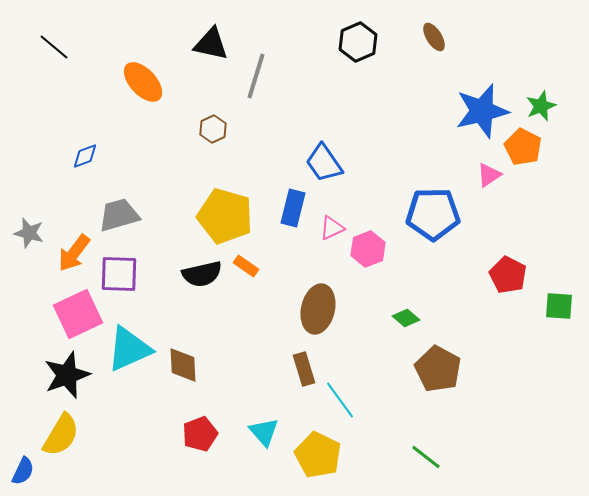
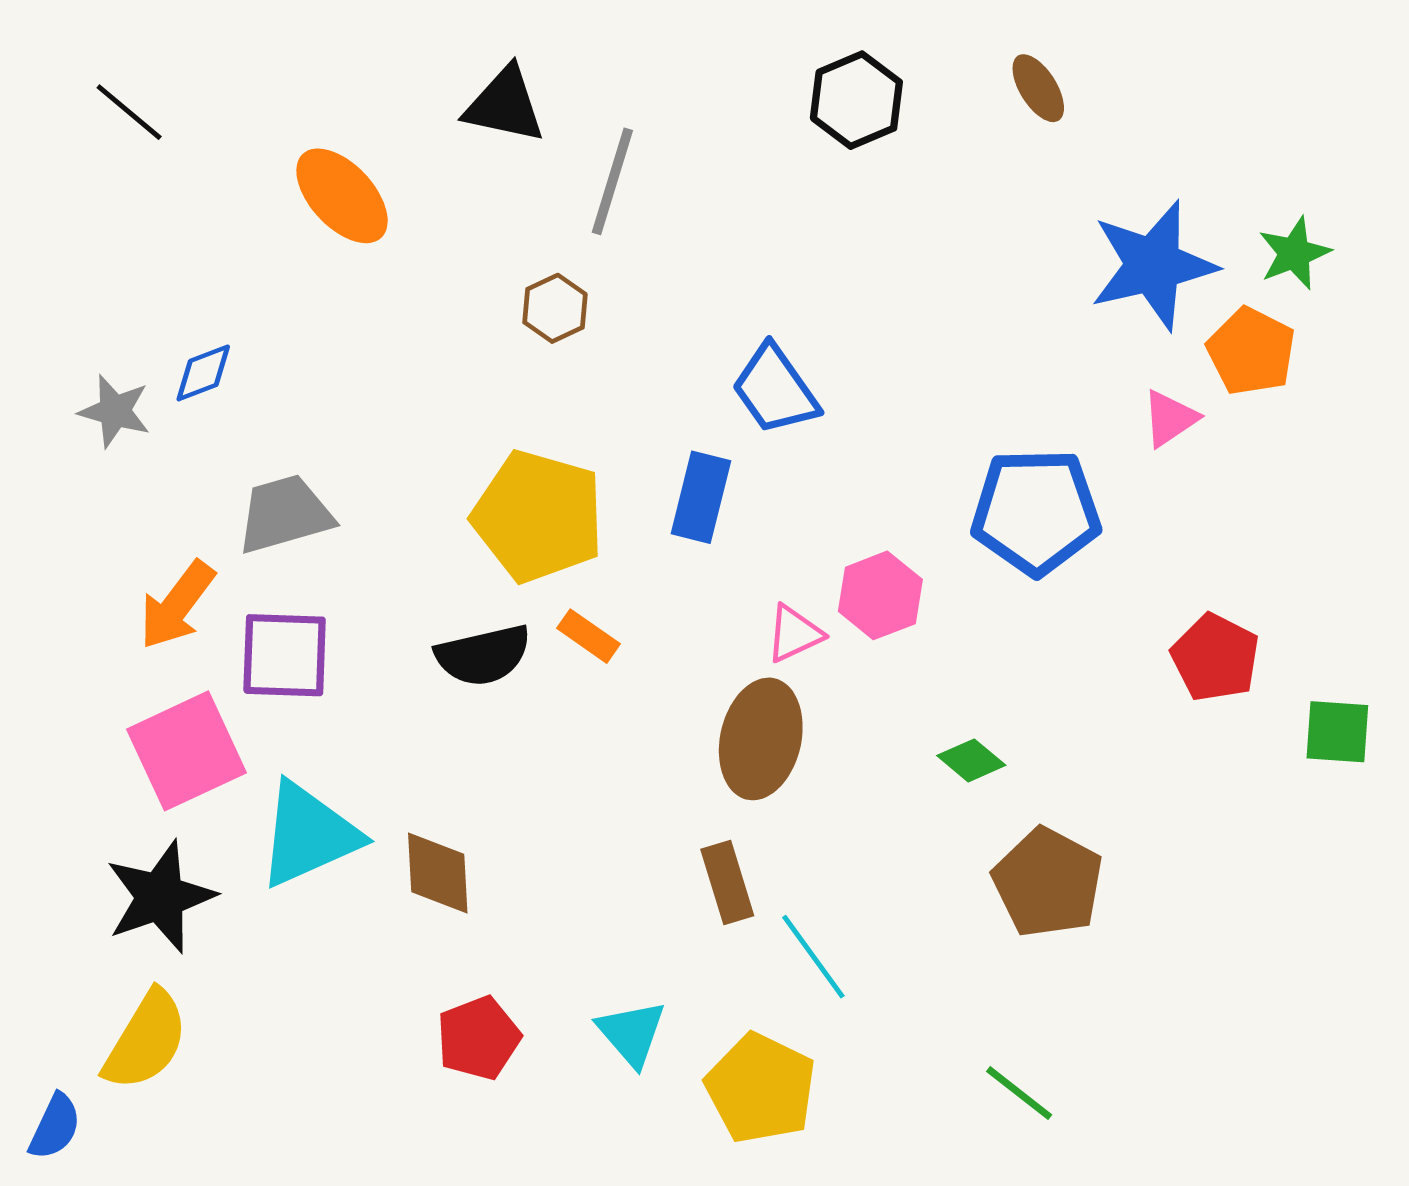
brown hexagon: (213, 129) -> (555, 308), moved
pink triangle: (332, 228) -> (794, 634), moved
gray star: (29, 233) -> (115, 411), moved

